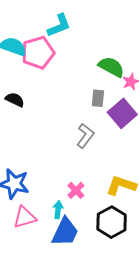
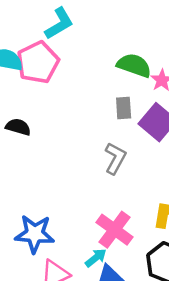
pink cross: (76, 190) -> (115, 230), size x1.6
cyan arrow: (58, 210) -> (96, 258), turned 54

